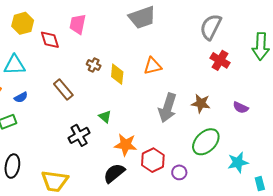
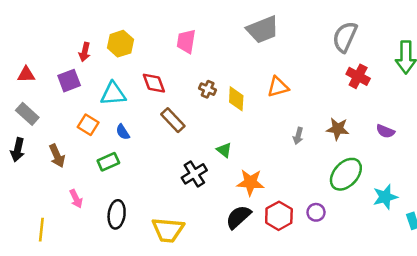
red diamond: (50, 40) -> (154, 83), moved
blue semicircle: (21, 97) -> (123, 132), turned 88
gray arrow: (168, 108) -> (298, 136), size x0.5
red hexagon: (153, 160) -> (279, 216), moved

